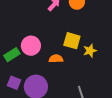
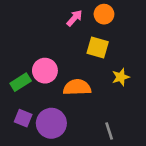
yellow square: (72, 41) -> (98, 48), moved
orange semicircle: (56, 59) -> (77, 87), size x1.5

